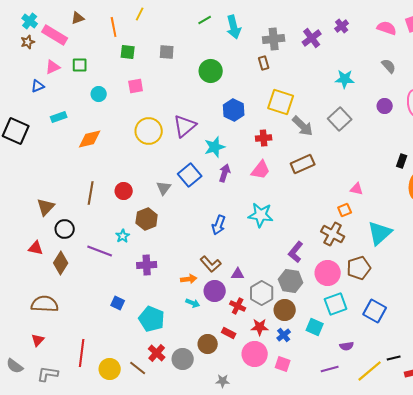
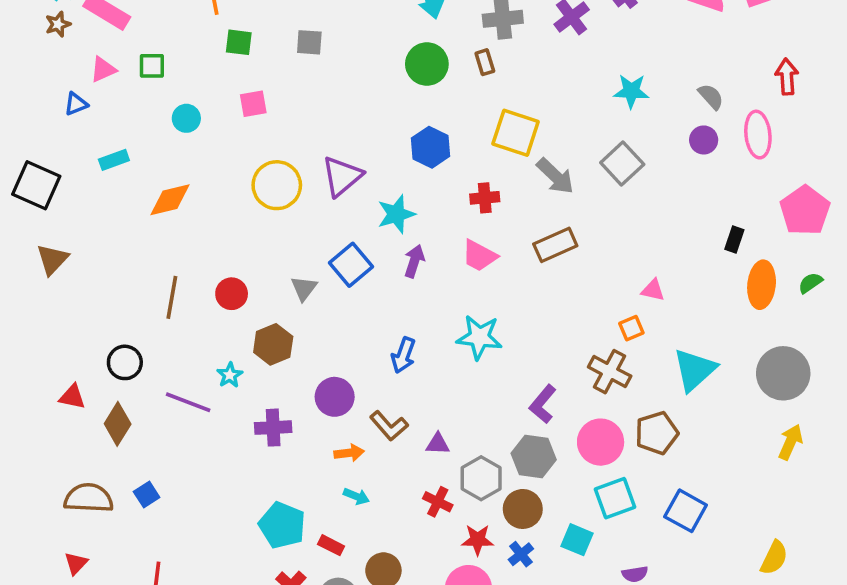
gray semicircle: (389, 66) -> (711, 97), moved
green circle: (211, 71) -> (427, 64), moved
pink trapezoid: (261, 170) -> (479, 256), turned 80
brown triangle: (46, 207) -> (52, 259), moved
purple circle: (215, 291) -> (335, 397), moved
blue square: (118, 303) -> (147, 495), moved, turned 32
red rectangle: (229, 333) -> (331, 545), moved

